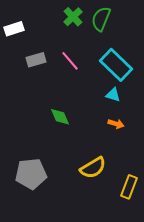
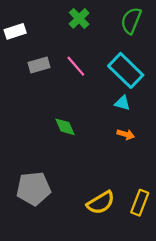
green semicircle: (101, 19) -> (131, 21), moved
yellow semicircle: (93, 168) -> (101, 203), moved

